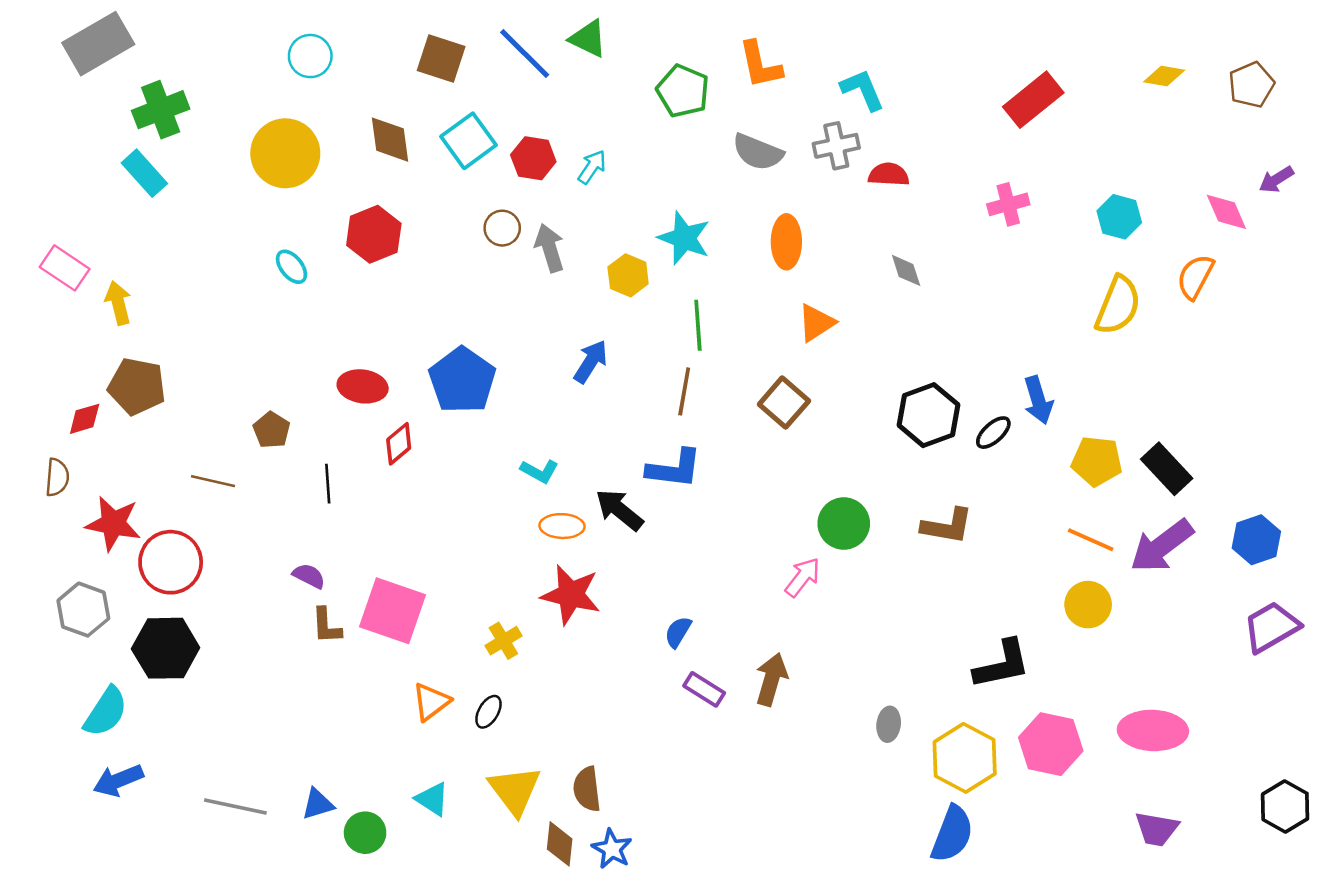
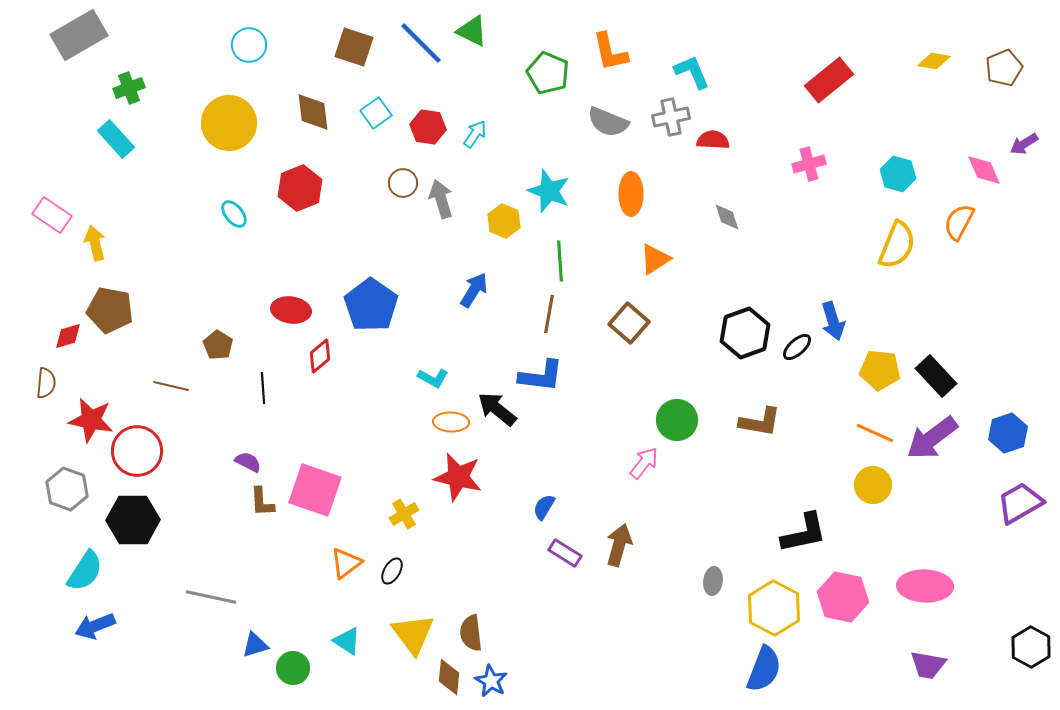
green cross: (161, 110) -> (129, 88), size x0.7
cyan square: (469, 141) -> (376, 113), size x0.7
gray line: (235, 807) -> (211, 597), moved

